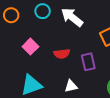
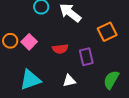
orange circle: (11, 15) -> (10, 41), moved

